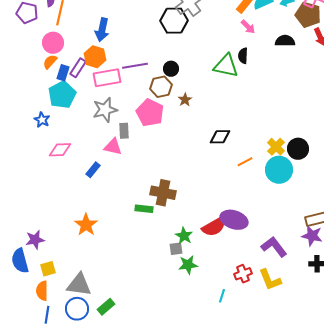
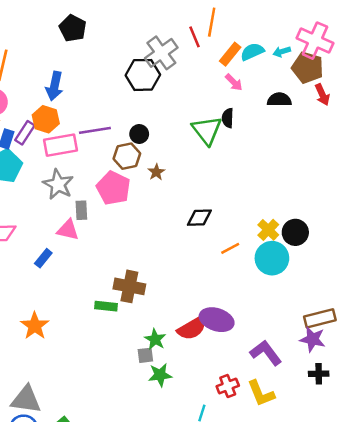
green triangle: (226, 66) -> (207, 130), turned 40
gray star: (105, 110) -> (58, 184), turned -30

